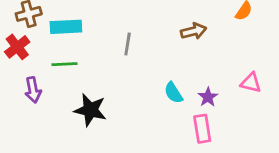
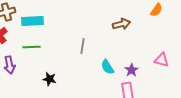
gray line: (128, 44) -> (82, 46), moved
black star: (90, 110) -> (49, 79), size x0.6

